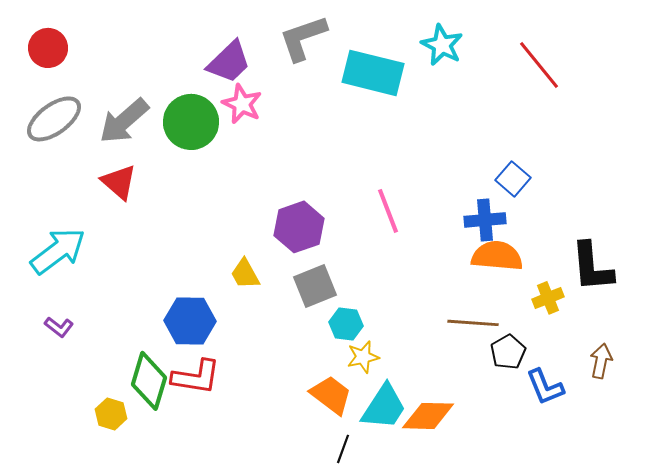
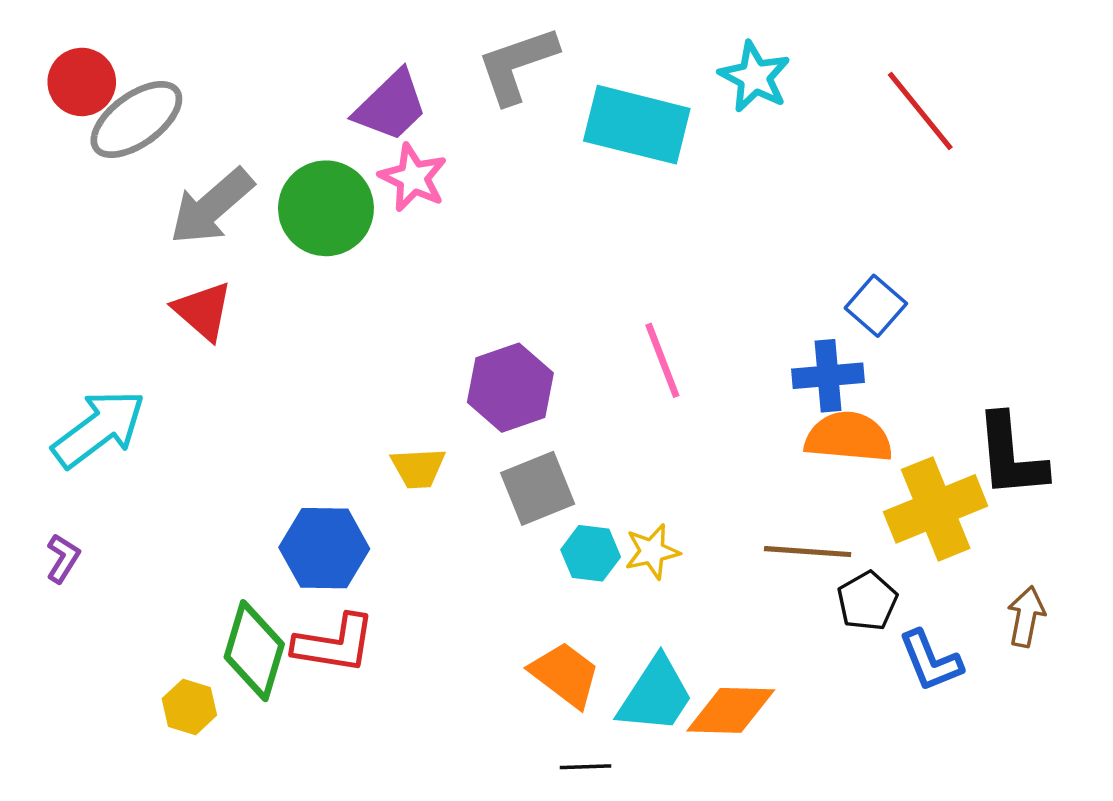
gray ellipse: (54, 119) -> (136, 120), moved
yellow trapezoid: (245, 274) -> (418, 468), turned -64
yellow cross: (548, 298) -> (936, 509), size x1.8
purple L-shape: (59, 327) -> (63, 558), moved, turned -96
yellow star: (363, 357) -> (652, 552), moved
black line: (343, 449) -> (586, 767), turned 68

